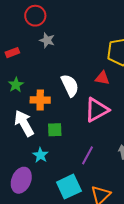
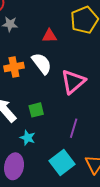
red triangle: (102, 78) -> (49, 36), moved
orange cross: (40, 100) -> (14, 67), moved

